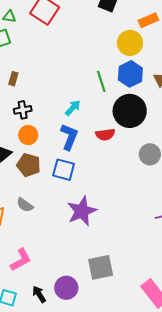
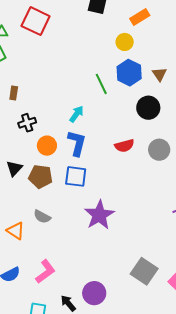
yellow circle: (130, 43) -> (125, 42), size x0.7
black circle: (130, 111) -> (148, 108), moved, size x0.7
red semicircle: (105, 134) -> (124, 146), moved
orange circle: (28, 135) -> (47, 146), moved
gray square: (101, 267) -> (144, 271), moved, turned -36

